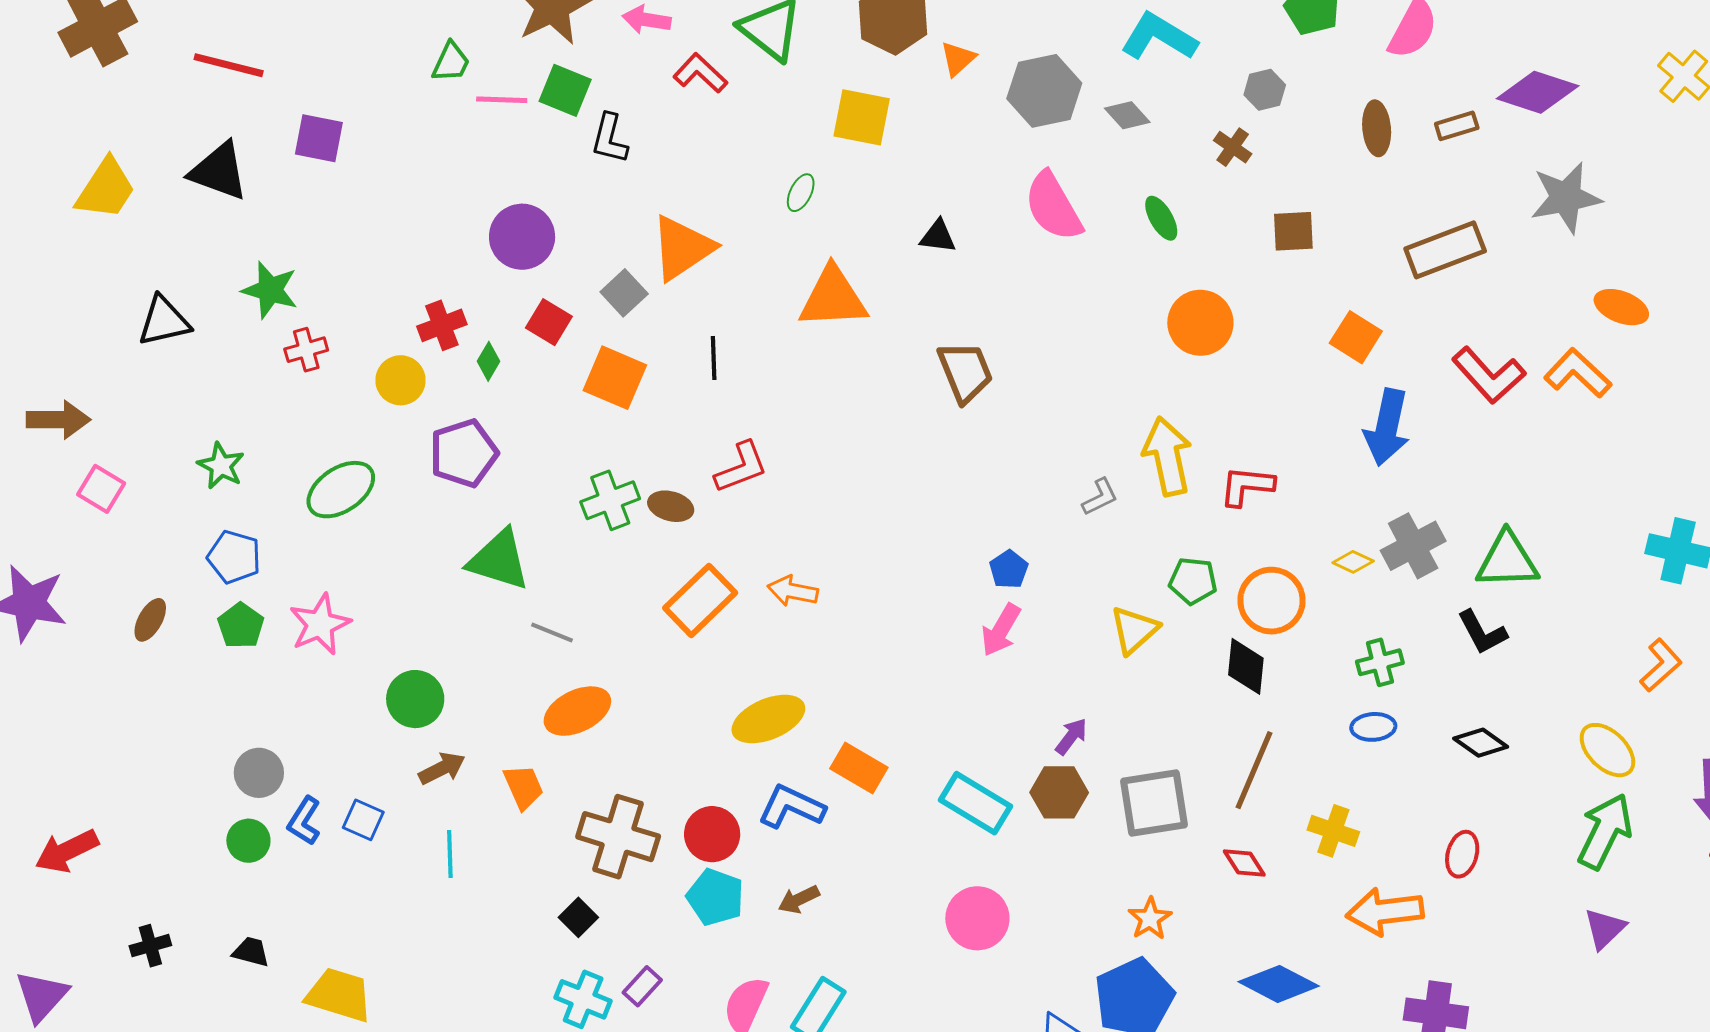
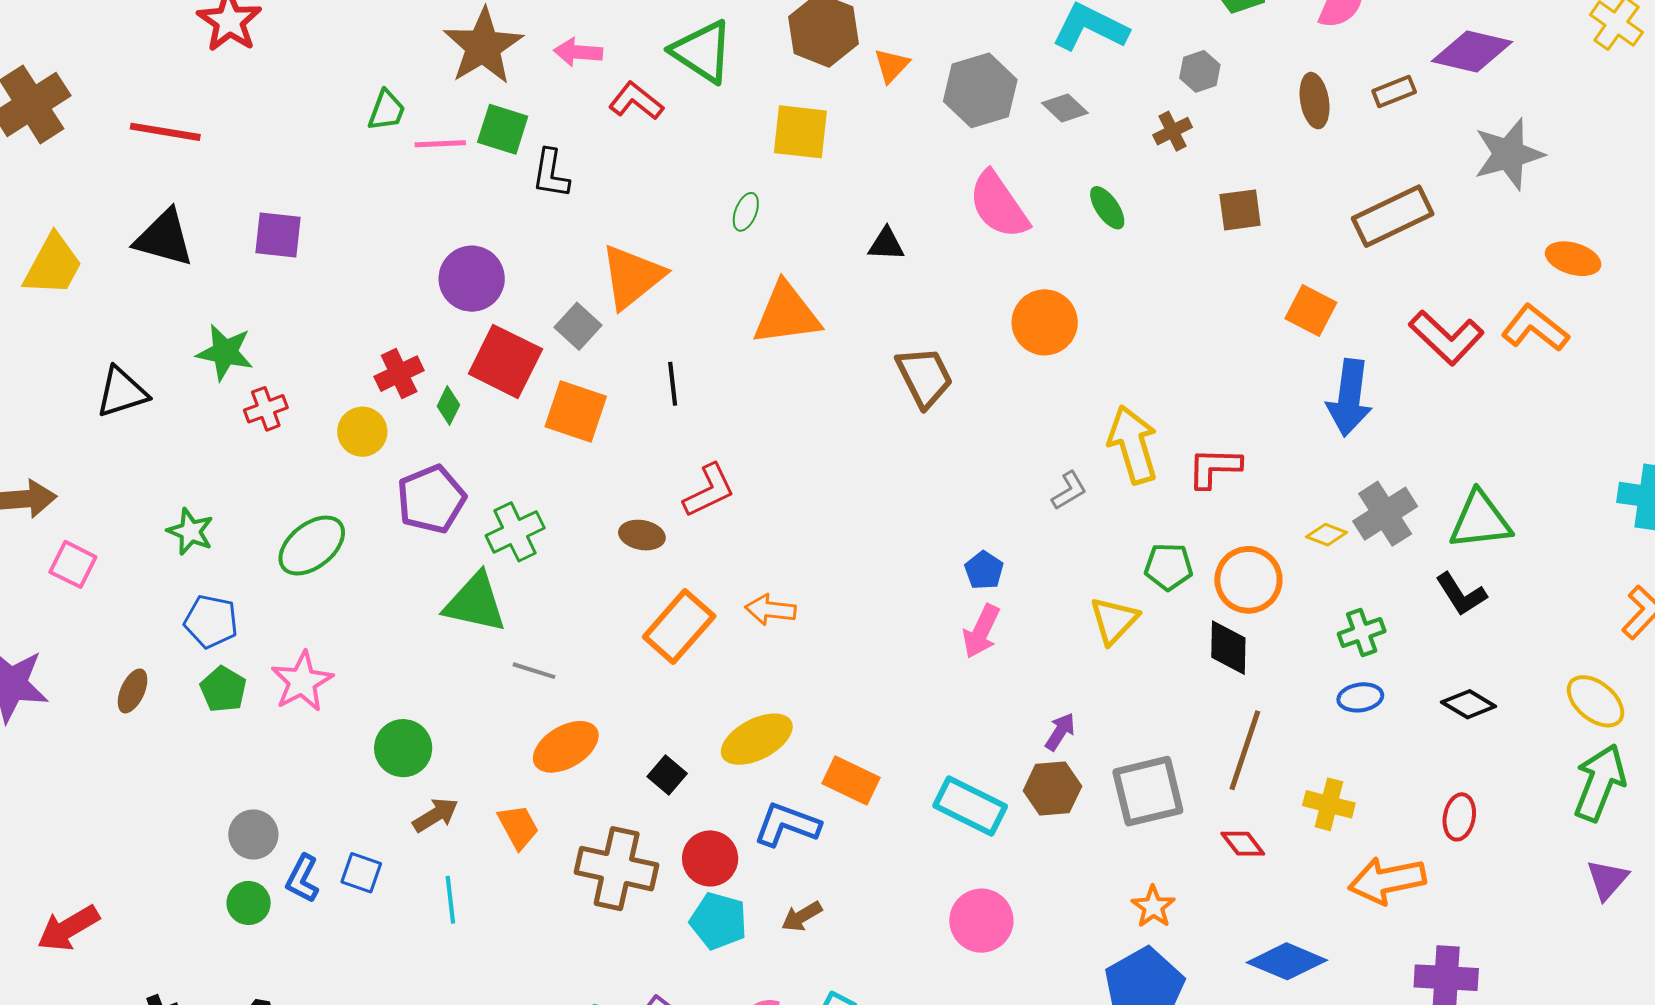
purple square: (319, 138) -> (278, 235), moved
brown cross: (1233, 147) -> (1173, 131), turned 33
red square: (549, 322) -> (505, 361), size x1.6
orange circle: (1200, 323) -> (1045, 322), moved
green cross: (610, 500) -> (515, 532), moved
black square: (578, 917) -> (667, 775), moved

